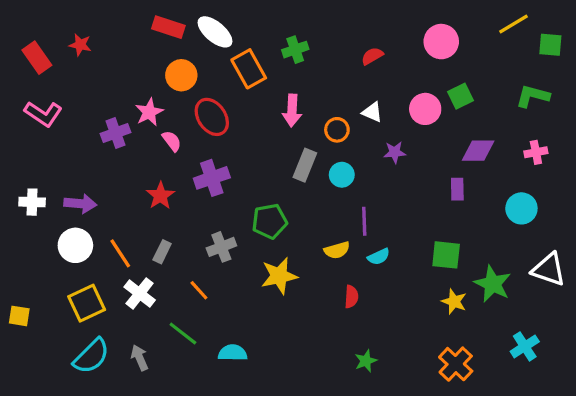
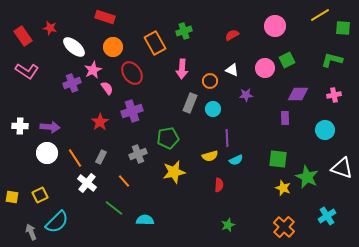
white ellipse: (215, 32) -> (74, 47), moved
yellow square: (87, 303) -> (40, 195), moved, size x0.7
gray arrow: (140, 358) -> (31, 232), moved

